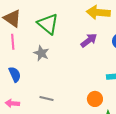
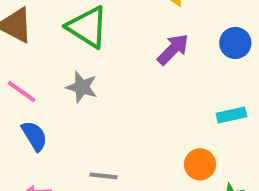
pink line: (13, 42) -> (22, 92), moved, turned -42

